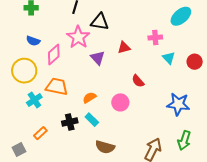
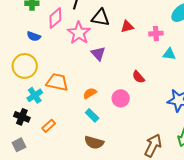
red triangle: (124, 48) -> (127, 27), moved
pink diamond: (54, 54) -> (55, 18), moved
cyan triangle: (169, 58) -> (169, 54), turned -40
black cross: (70, 122) -> (22, 117), moved, turned 35
orange rectangle: (40, 133) -> (49, 126), moved
brown semicircle: (105, 147) -> (94, 142), moved

